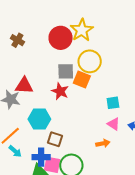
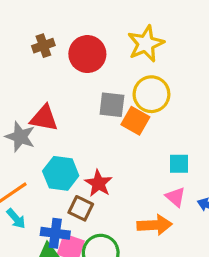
red circle: (61, 38) -> (87, 54), moved
brown cross: (17, 40) -> (43, 46), turned 32
red star: (60, 91) -> (98, 183), moved
orange arrow: (103, 143) -> (155, 225), size x1.5

